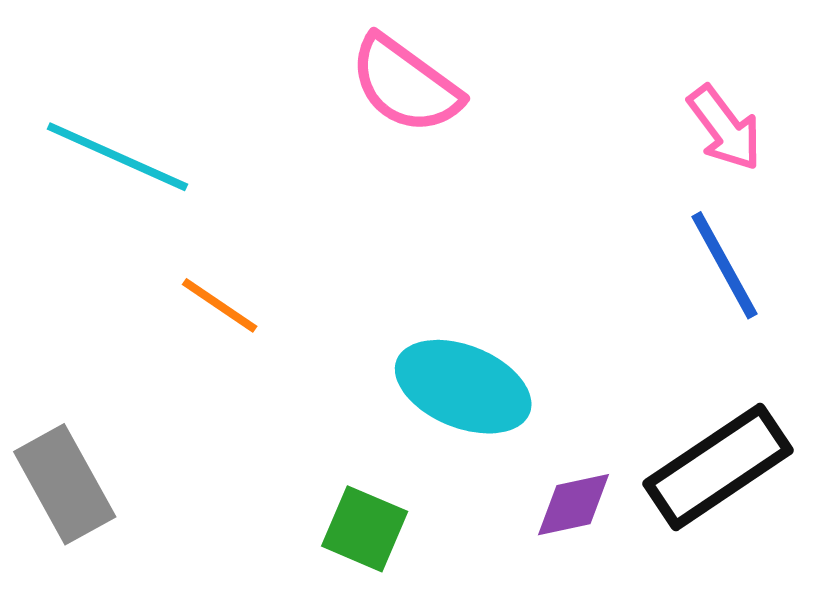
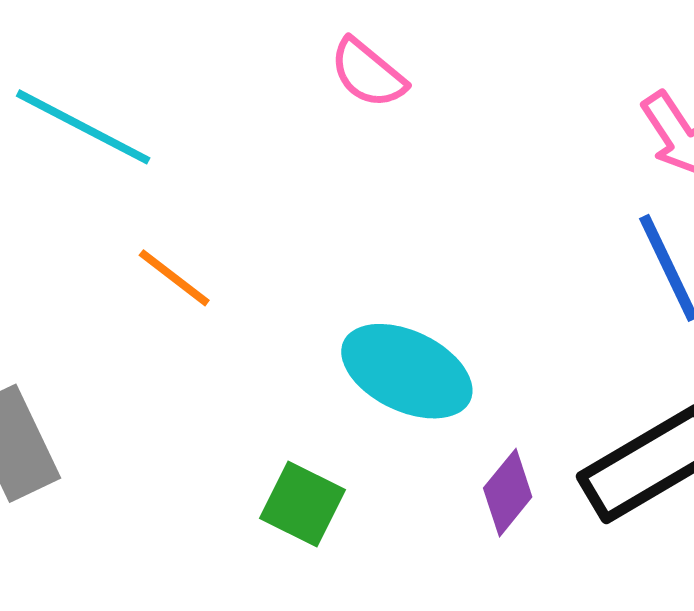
pink semicircle: (405, 84) -> (368, 73), size x0.7
purple diamond: (574, 505) -> (508, 493), turned -42

